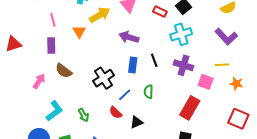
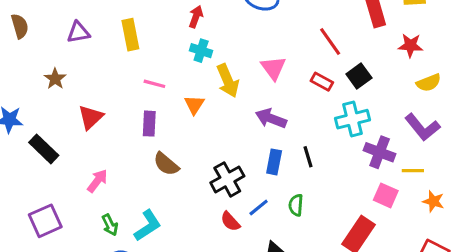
yellow arrow: (100, 15) -> (228, 81), turned 95
pink line: (53, 20) -> (154, 84), turned -64
red triangle: (13, 44) -> (91, 117), turned -30
purple cross: (183, 65) -> (380, 152), moved
pink arrow: (39, 81) -> (97, 181), moved
red semicircle: (116, 113) -> (230, 221), moved
green arrow: (83, 115) -> (110, 225), moved

